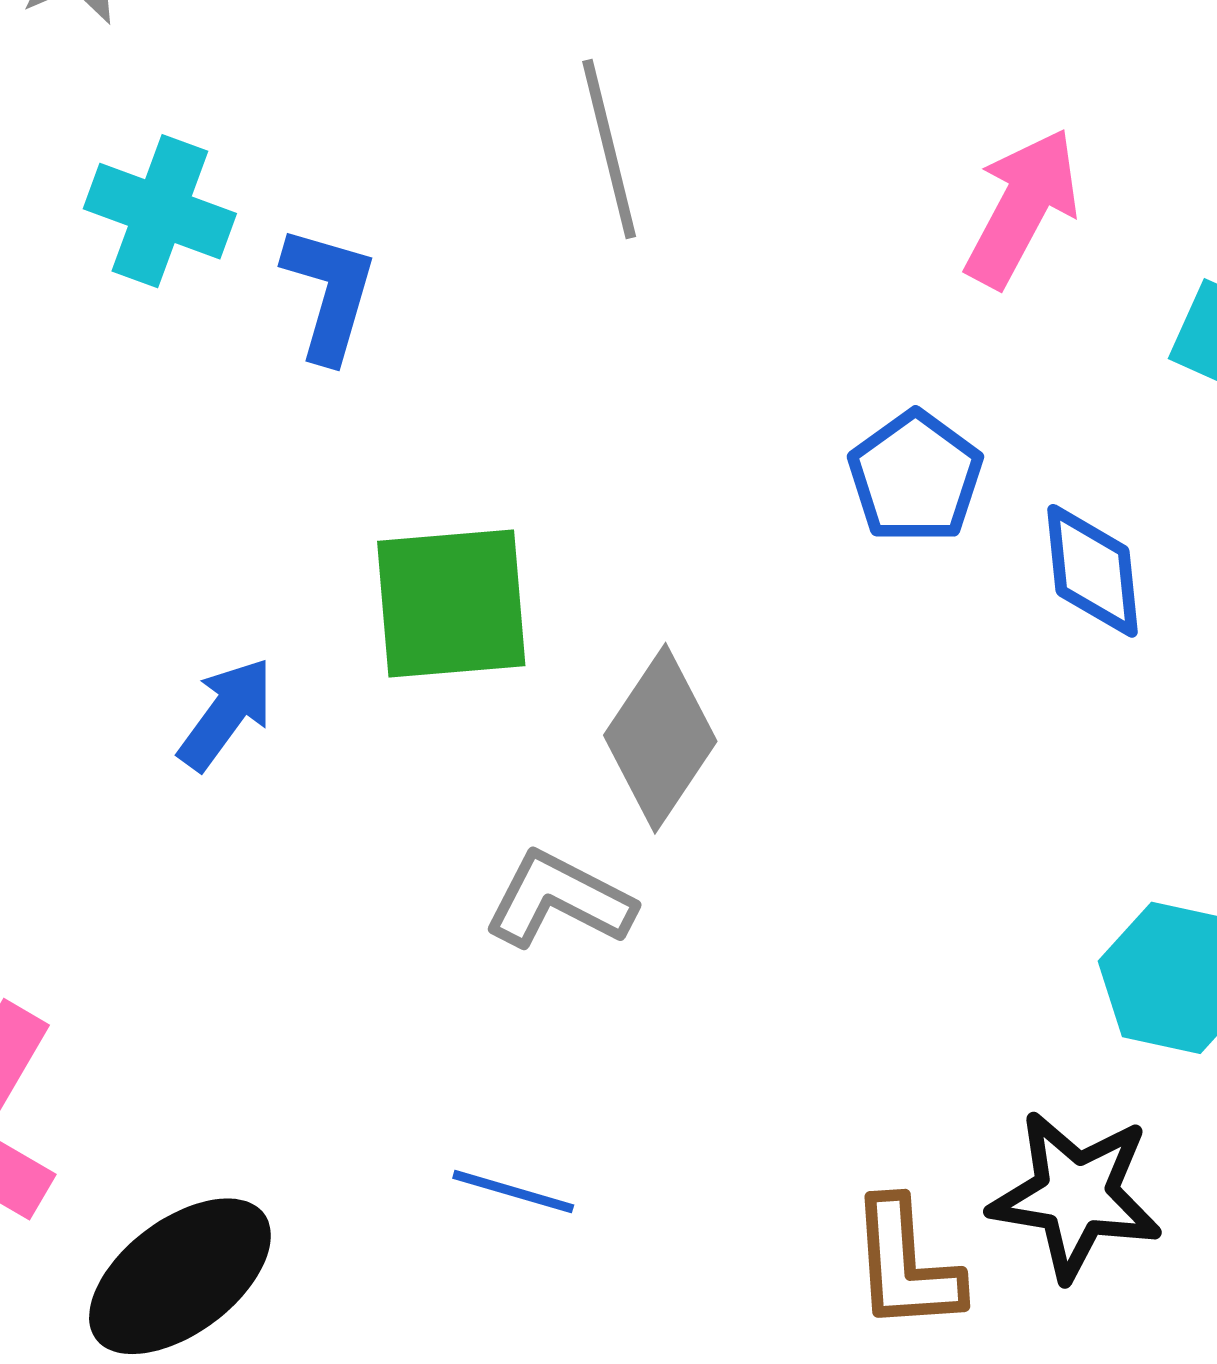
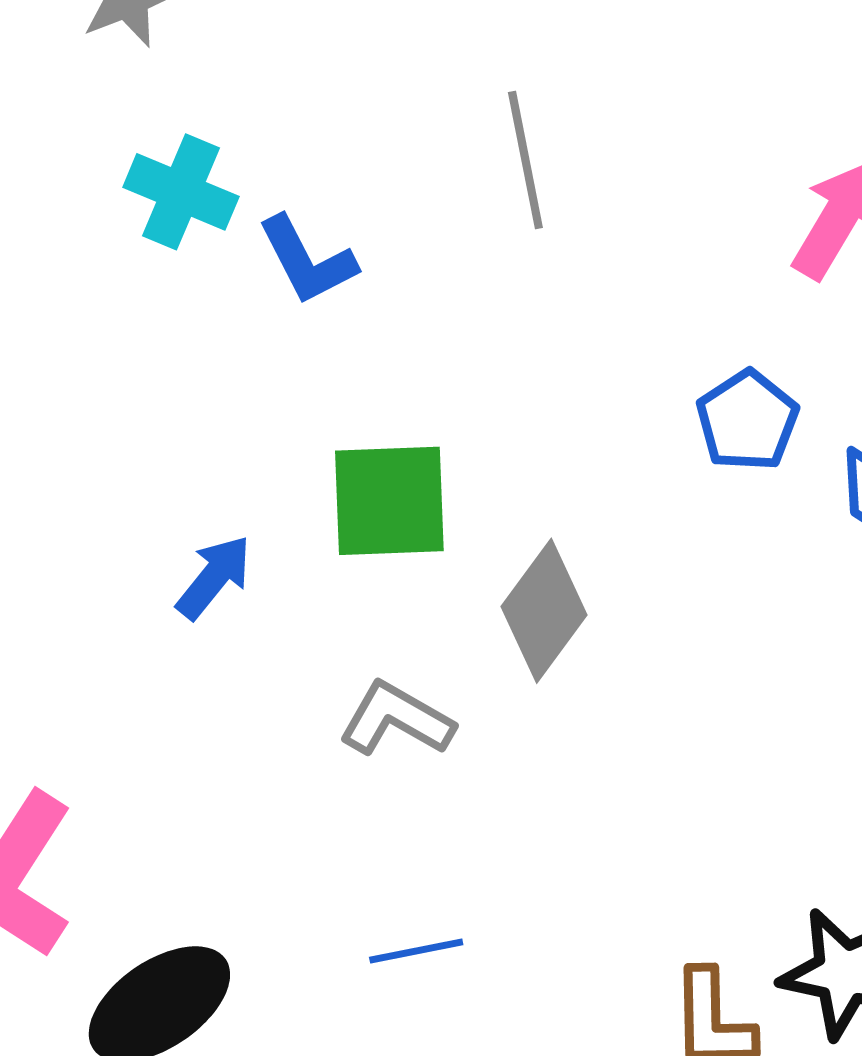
blue L-shape: (329, 293) -> (307, 260), turned 134
gray L-shape: (559, 900) -> (396, 719), moved
blue line: (513, 1192) -> (416, 951), turned -30

